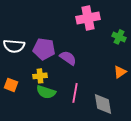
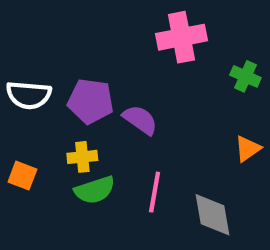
green semicircle: (46, 92) -> (95, 190), turned -36

